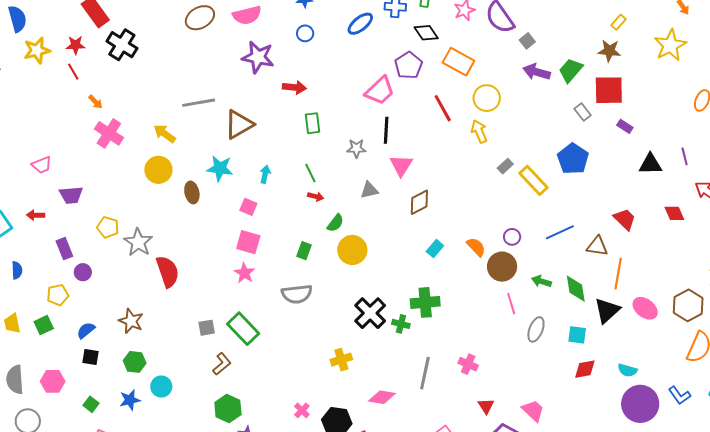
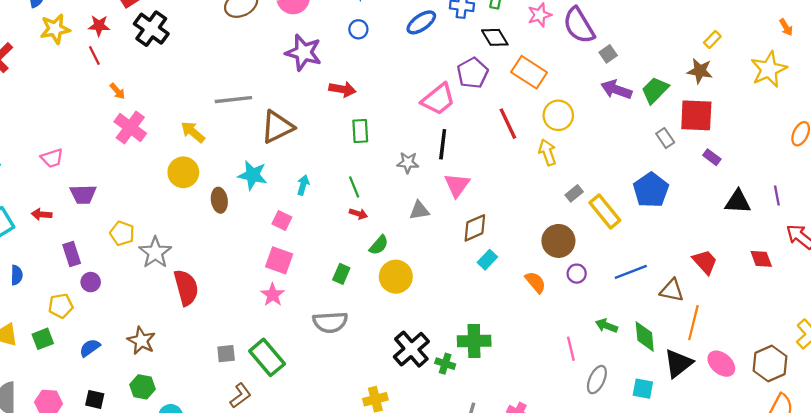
cyan rectangle: (435, 249) -> (487, 260), moved
brown circle: (502, 267) -> (558, 241), moved
black square: (91, 357) -> (95, 399), moved

